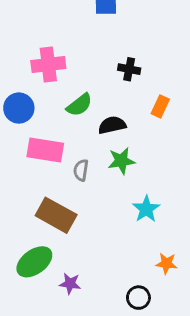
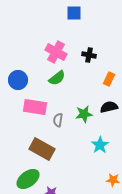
pink cross: (48, 65) -> (56, 52), moved, turned 35
black semicircle: (112, 125) -> (109, 107), moved

